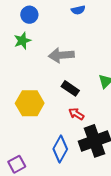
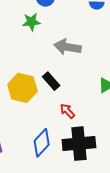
black rectangle: (70, 88) -> (51, 81), moved

